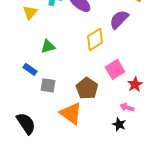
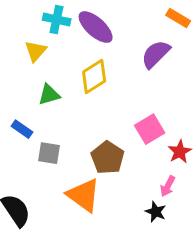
yellow triangle: (30, 12) -> (36, 51), moved
yellow diamond: (95, 39) -> (94, 77), moved
pink arrow: (127, 107) -> (168, 186), turned -80

